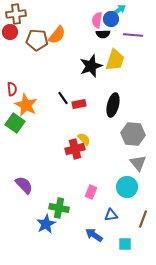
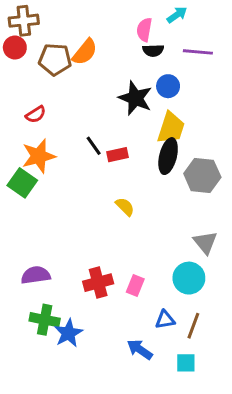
blue circle: (111, 19) -> (168, 86), moved
yellow trapezoid: (115, 60) -> (171, 128), moved
black star: (91, 66) -> (135, 98), turned -30
red semicircle: (12, 89) -> (36, 114), moved, turned 64
orange star: (26, 105) -> (39, 156), turned 30
gray hexagon: (133, 134) -> (202, 175), moved
red cross: (75, 149) -> (98, 283), moved
purple semicircle: (24, 185) -> (36, 275), turned -54
green cross: (59, 208) -> (45, 320), moved
brown line: (143, 219) -> (193, 326), moved

